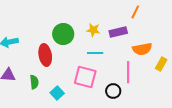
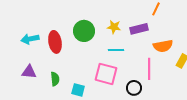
red ellipse: (45, 55) -> (55, 42), moved
cyan square: (57, 93) -> (78, 90), turned -32

